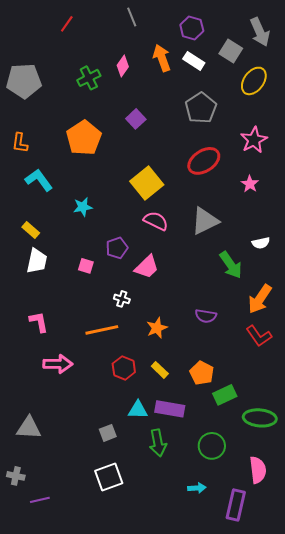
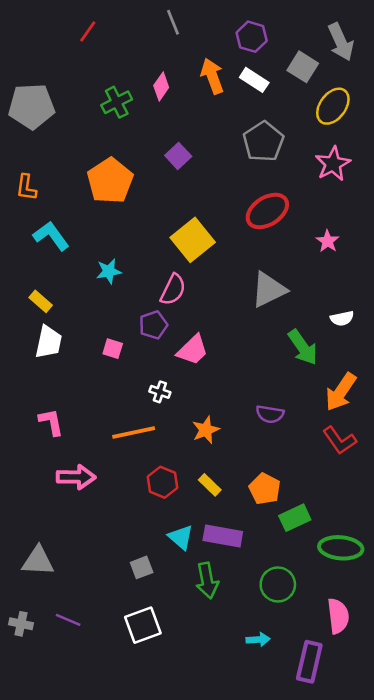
pink star: (254, 140) -> (333, 164), moved
pink semicircle: (156, 221) -> (173, 290), moved, turned 90
cyan triangle: (138, 410) -> (181, 537), turned 40
purple line: (40, 500) -> (68, 620), moved, turned 36

